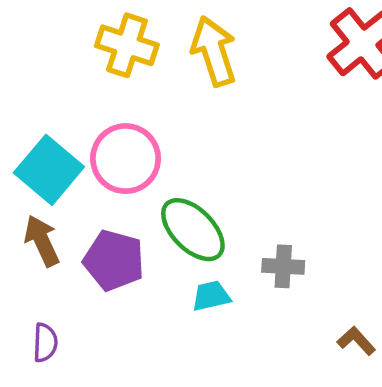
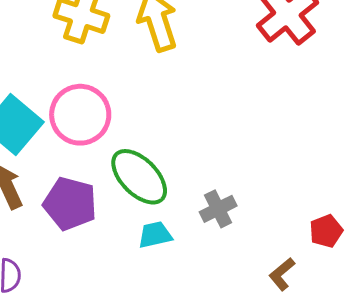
gray cross: (283, 266) -> (218, 209), turned -30
brown L-shape: (356, 341) -> (282, 274), turned -88

